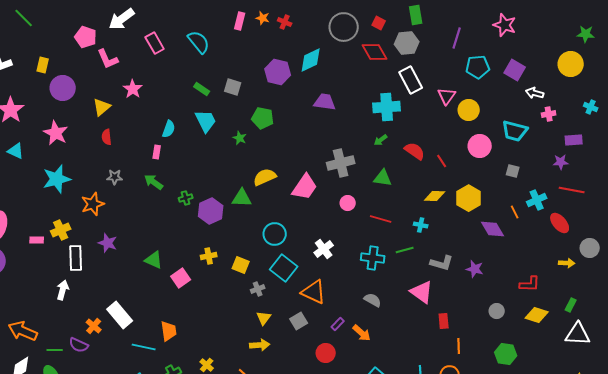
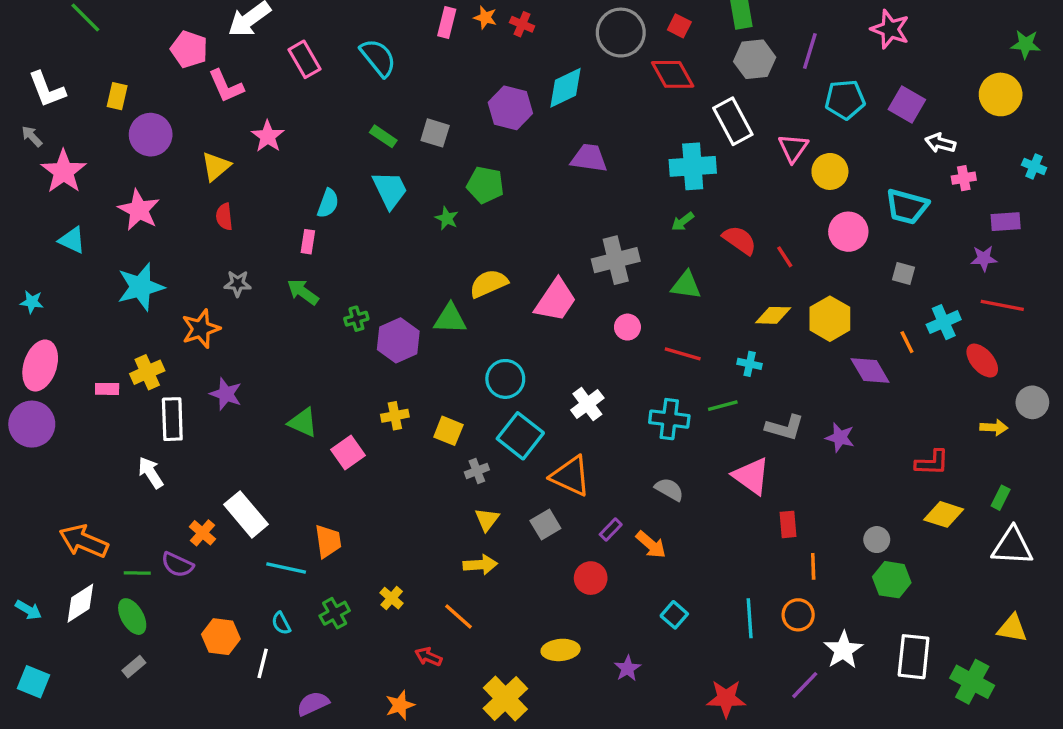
gray hexagon: (407, 43) -> (755, 59), moved
white arrow: (63, 290) -> (151, 473), turned -48
gray circle: (497, 311) -> (877, 540), moved

